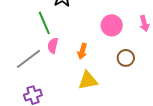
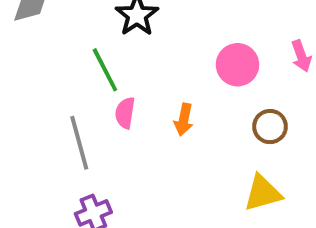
gray line: (28, 59) -> (79, 143), turned -64
yellow triangle: (88, 80) -> (263, 193), moved

